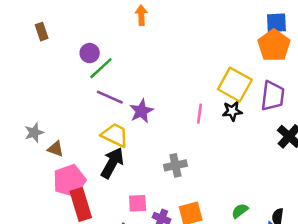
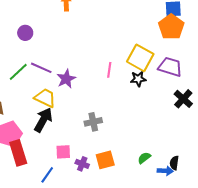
green line: (101, 68) -> (18, 72), moved
purple trapezoid: (273, 96) -> (170, 67), turned -80
pink line: (199, 114) -> (109, 70), moved

